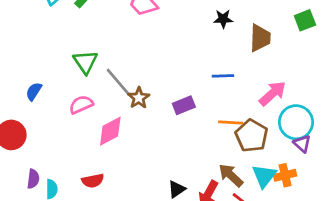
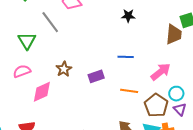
brown trapezoid: (260, 38) -> (174, 34), moved
gray line: (118, 82) -> (50, 22), moved
cyan circle: (296, 122) -> (176, 94), size x0.6
brown pentagon: (252, 136) -> (156, 105), moved

